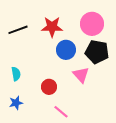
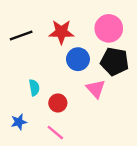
cyan semicircle: (16, 74) -> (34, 88), moved
pink line: (61, 112) -> (55, 133), moved

